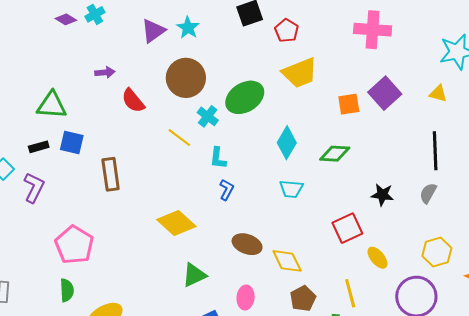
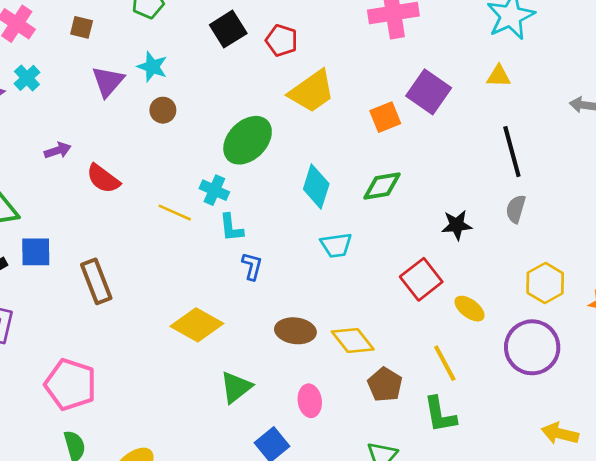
brown circle: (186, 78) -> (163, 110), moved, size x0.5
cyan cross: (208, 116) -> (214, 190), moved

